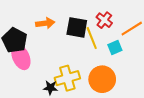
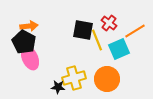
orange arrow: (45, 23) -> (29, 26), moved
cyan square: (115, 48) -> (119, 49), size x1.5

